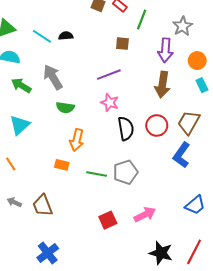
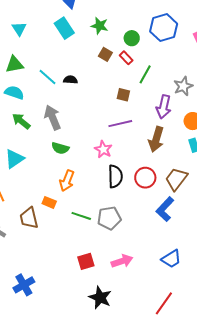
purple line: (109, 75) -> (120, 124), moved
brown trapezoid: (43, 206) -> (29, 218), moved
black star: (161, 253) -> (100, 298), moved

